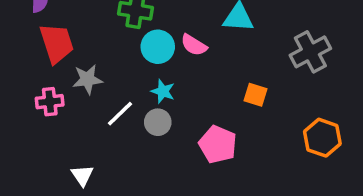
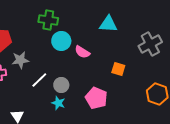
pink semicircle: (194, 45) -> (82, 52), moved
cyan star: (163, 91) -> (58, 103), moved

